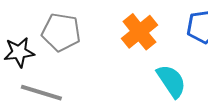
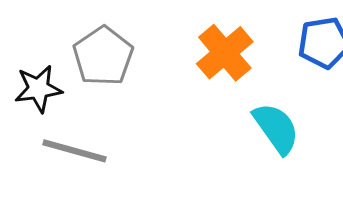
gray pentagon: (61, 32) -> (103, 56), turned 30

